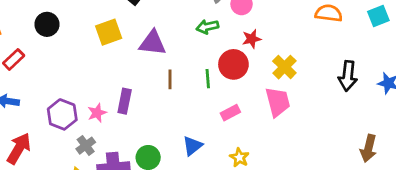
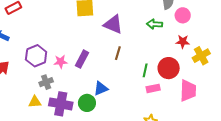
red circle: (233, 64) -> (169, 68), moved
yellow cross: (284, 67) -> (201, 56), moved
green line: (208, 79) -> (145, 70), moved
blue triangle: (192, 146) -> (101, 88), moved

